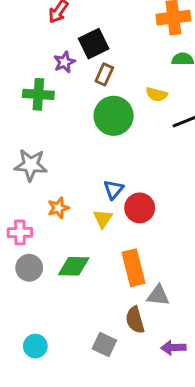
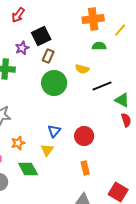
red circle: (140, 208) -> (84, 136), moved
green diamond: (74, 266) -> (28, 169), moved, turned 60
orange rectangle: (134, 268) -> (85, 168), moved, size x0.6

